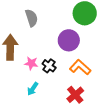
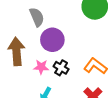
purple circle: (69, 40) -> (52, 40), moved

